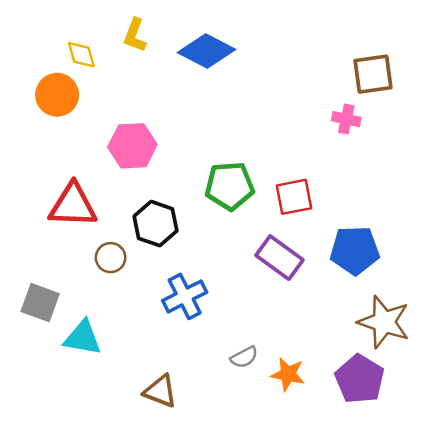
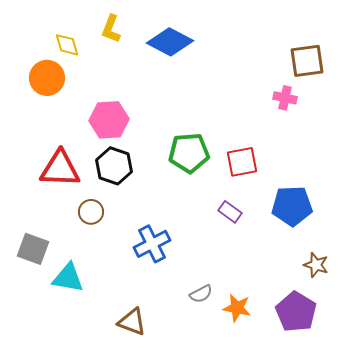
black hexagon: (155, 224) -> (114, 166), moved
purple rectangle: (279, 258) -> (230, 212), size x0.6
brown star: (384, 322) -> (316, 265), size x0.6

